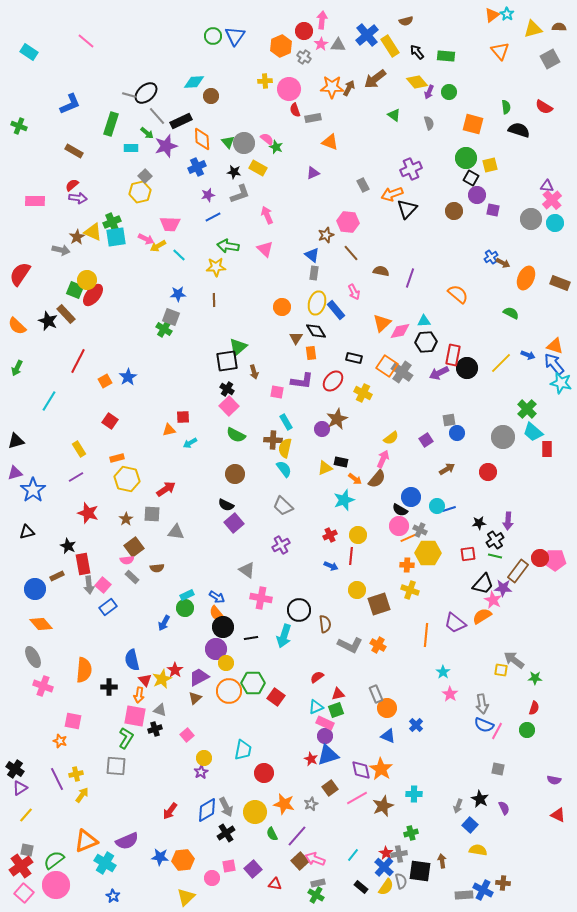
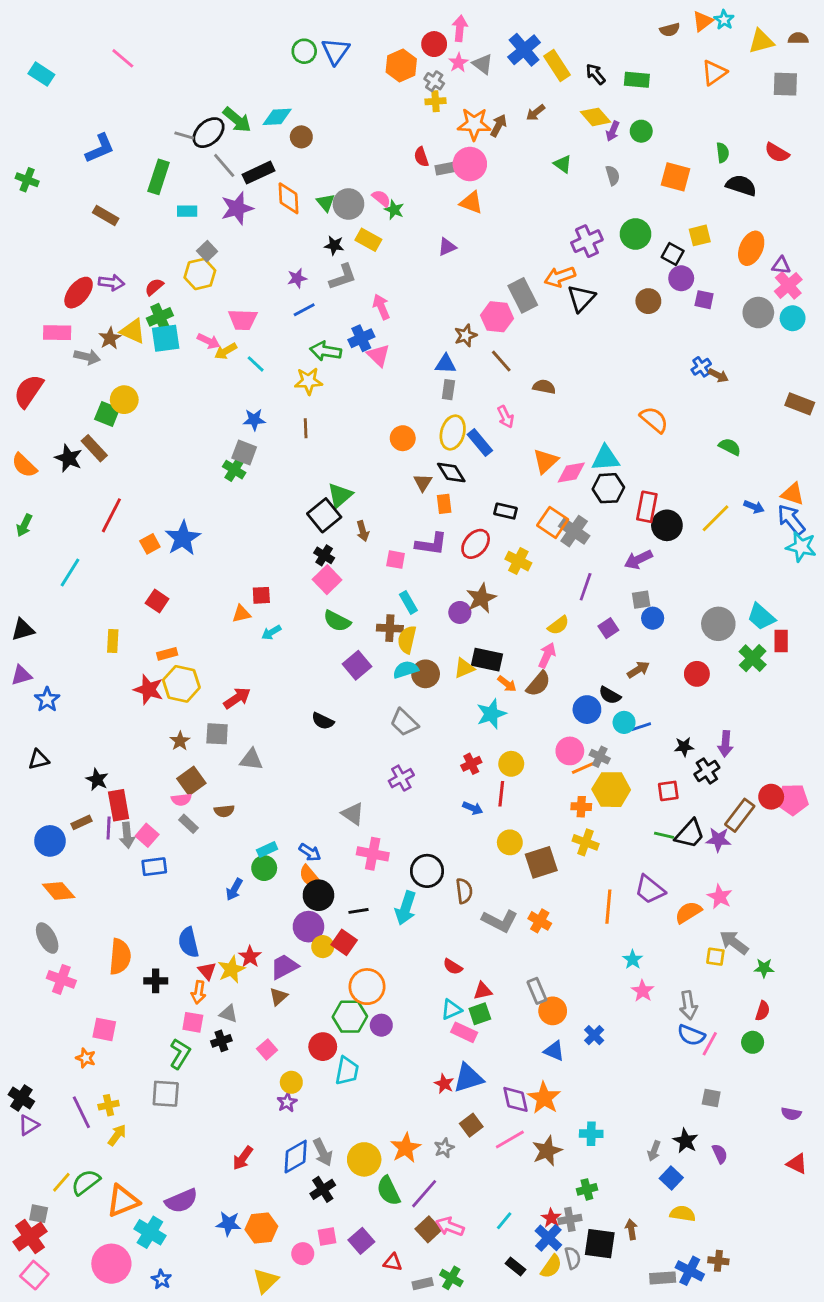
brown semicircle: (406, 21) -> (670, 30), moved
gray triangle: (338, 45) -> (483, 64), turned 35
orange triangle: (500, 51) -> (714, 73), turned 36
gray square: (550, 59) -> (785, 84), turned 30
brown arrow: (375, 79) -> (536, 113), size x0.6
yellow cross: (265, 81) -> (436, 101), moved
pink circle: (289, 89) -> (470, 164), moved
green arrow: (147, 133) -> (237, 120), moved, size x1.5
green circle: (466, 158) -> (635, 234), moved
blue cross: (197, 167) -> (361, 338), moved
red semicircle: (72, 185) -> (154, 287), moved
gray rectangle: (363, 185) -> (523, 295), moved, size x1.6
pink rectangle: (35, 201) -> (57, 333), moved
blue triangle: (312, 255) -> (446, 364), turned -35
purple line: (410, 278) -> (586, 587), moved
orange ellipse: (526, 278) -> (751, 248), moved
red ellipse: (93, 295) -> (79, 293), moved
cyan triangle: (424, 321) -> (606, 458), size x1.5
black square: (227, 361) -> (324, 515), turned -30
purple arrow: (439, 373) -> (638, 560), moved
blue star: (128, 377) -> (183, 538), size x1.4
green cross: (527, 409) -> (753, 658), moved
yellow rectangle: (79, 449) -> (113, 641), turned 35
black rectangle: (341, 462) -> (487, 660), size x1.5
cyan semicircle: (284, 469) -> (406, 670), turned -72
brown circle: (235, 474) -> (426, 674), moved
purple line: (76, 477) -> (109, 828), moved, turned -56
blue star: (33, 490) -> (47, 700), size x0.7
black semicircle: (400, 510) -> (610, 695), moved
red star: (88, 513) -> (149, 690), moved
purple square: (234, 523) -> (357, 665), moved
green line: (495, 556) -> (664, 835), moved
pink star: (493, 600) -> (720, 897), moved
blue rectangle: (108, 607) -> (154, 867), turned 30
orange semicircle: (482, 616) -> (688, 912), moved
red semicircle: (317, 677) -> (453, 967), turned -112
green hexagon: (253, 683) -> (350, 1017), moved
orange circle: (229, 691) -> (367, 987), moved
red square: (276, 697) -> (344, 942), moved
pink square: (135, 716) -> (193, 1022), size x0.7
purple circle: (325, 736) -> (381, 1025), moved
red circle: (264, 773) -> (323, 1047), moved
orange star: (284, 804) -> (406, 1148), turned 30
yellow line: (26, 815) -> (61, 1182), moved
green semicircle: (272, 834) -> (388, 1191), size x1.5
green semicircle: (54, 860) -> (86, 1182), moved
gray rectangle: (318, 883) -> (423, 1284), moved
pink circle: (56, 885) -> (111, 1264), moved

